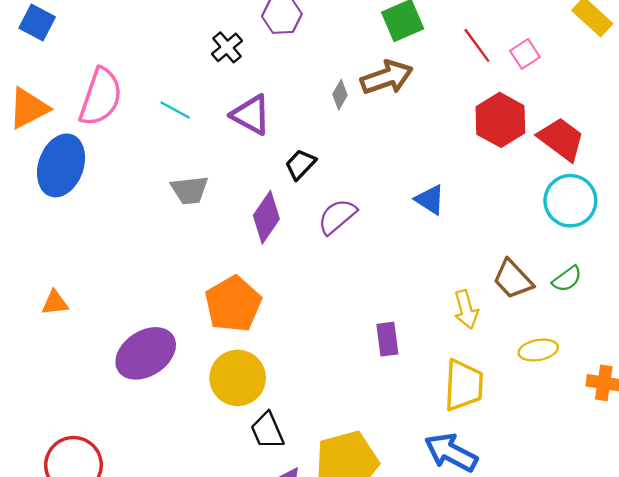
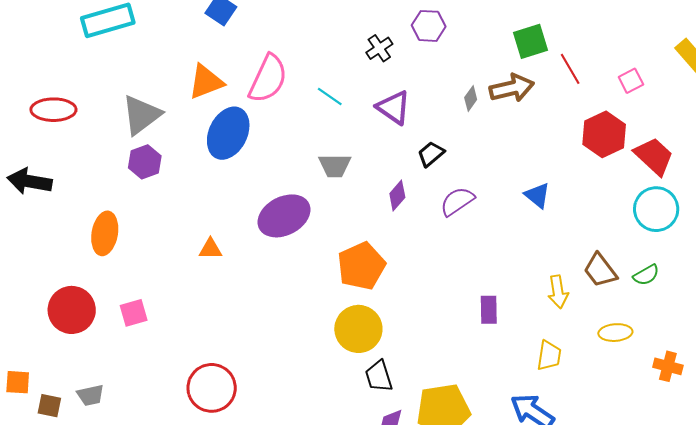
red line: (477, 45) -> (570, 69), moved
purple diamond: (266, 217) -> (397, 195), size x0.7
purple ellipse: (146, 353) -> (284, 216), moved
yellow trapezoid: (464, 385) -> (549, 356), size x0.7

